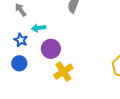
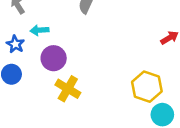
yellow cross: (63, 72) -> (68, 89), turned -30

